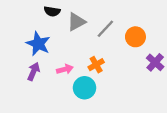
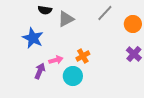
gray line: (105, 29) -> (105, 13), moved
orange circle: (135, 37) -> (133, 24), moved
purple arrow: (34, 72) -> (40, 71), moved

